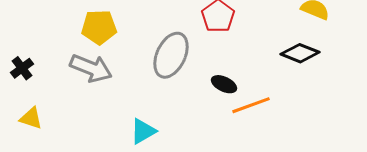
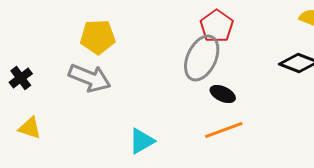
gray ellipse: (171, 55) -> (202, 58), moved
orange line: (251, 105) -> (224, 130), moved

